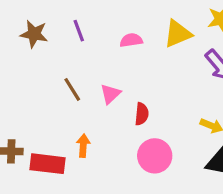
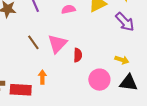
pink triangle: (110, 94) -> (57, 44), size x1.5
pink circle: (155, 156) -> (99, 80), moved

